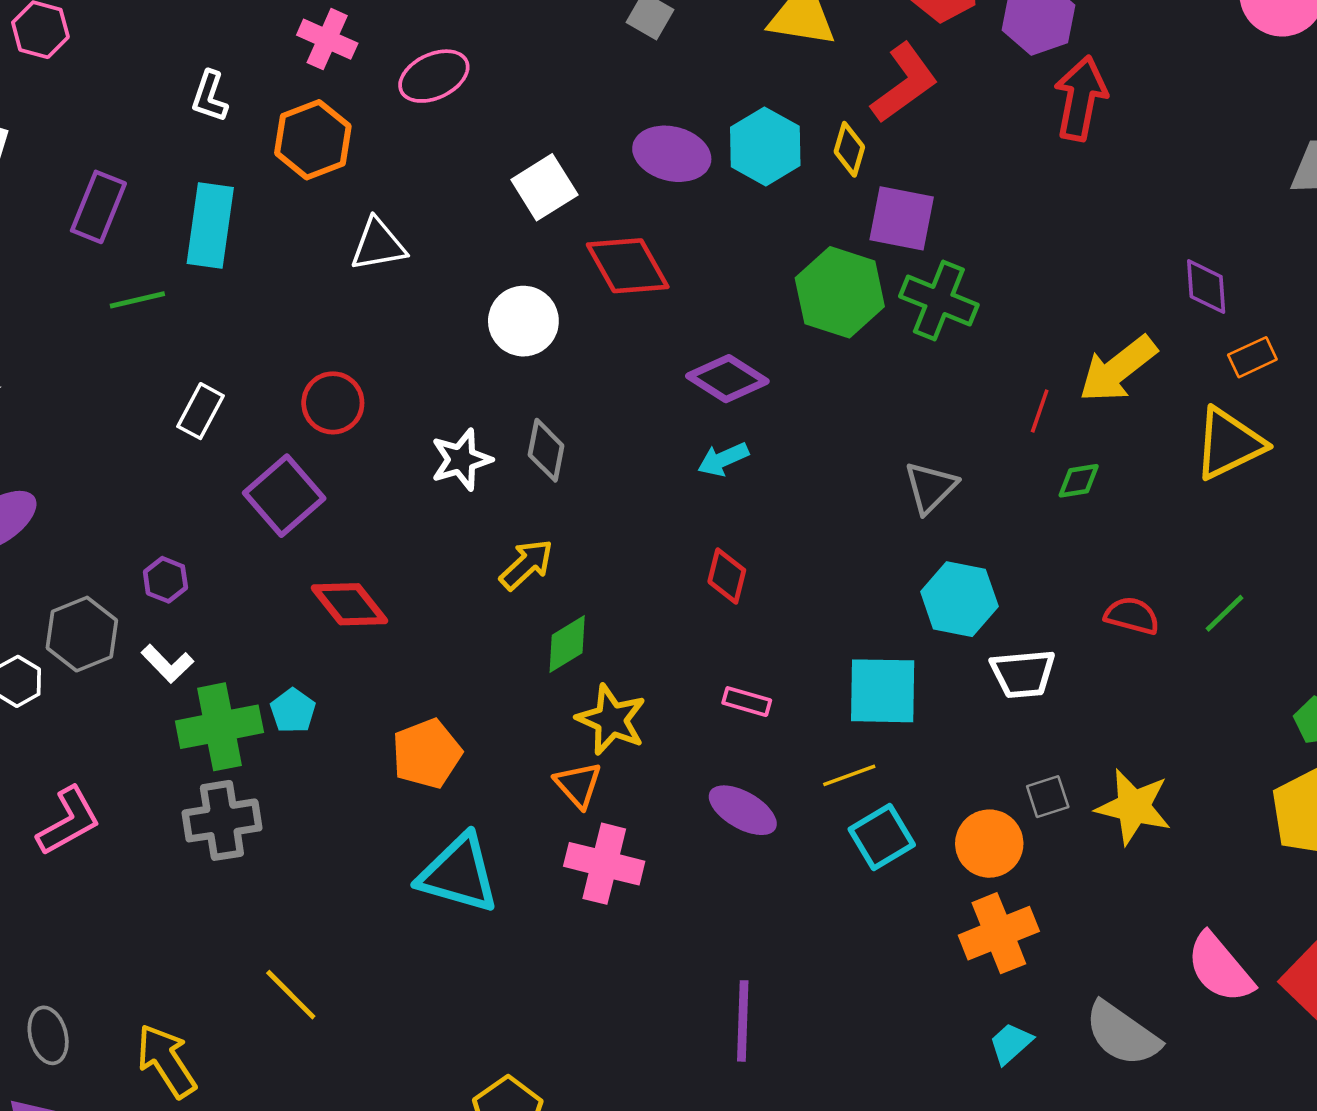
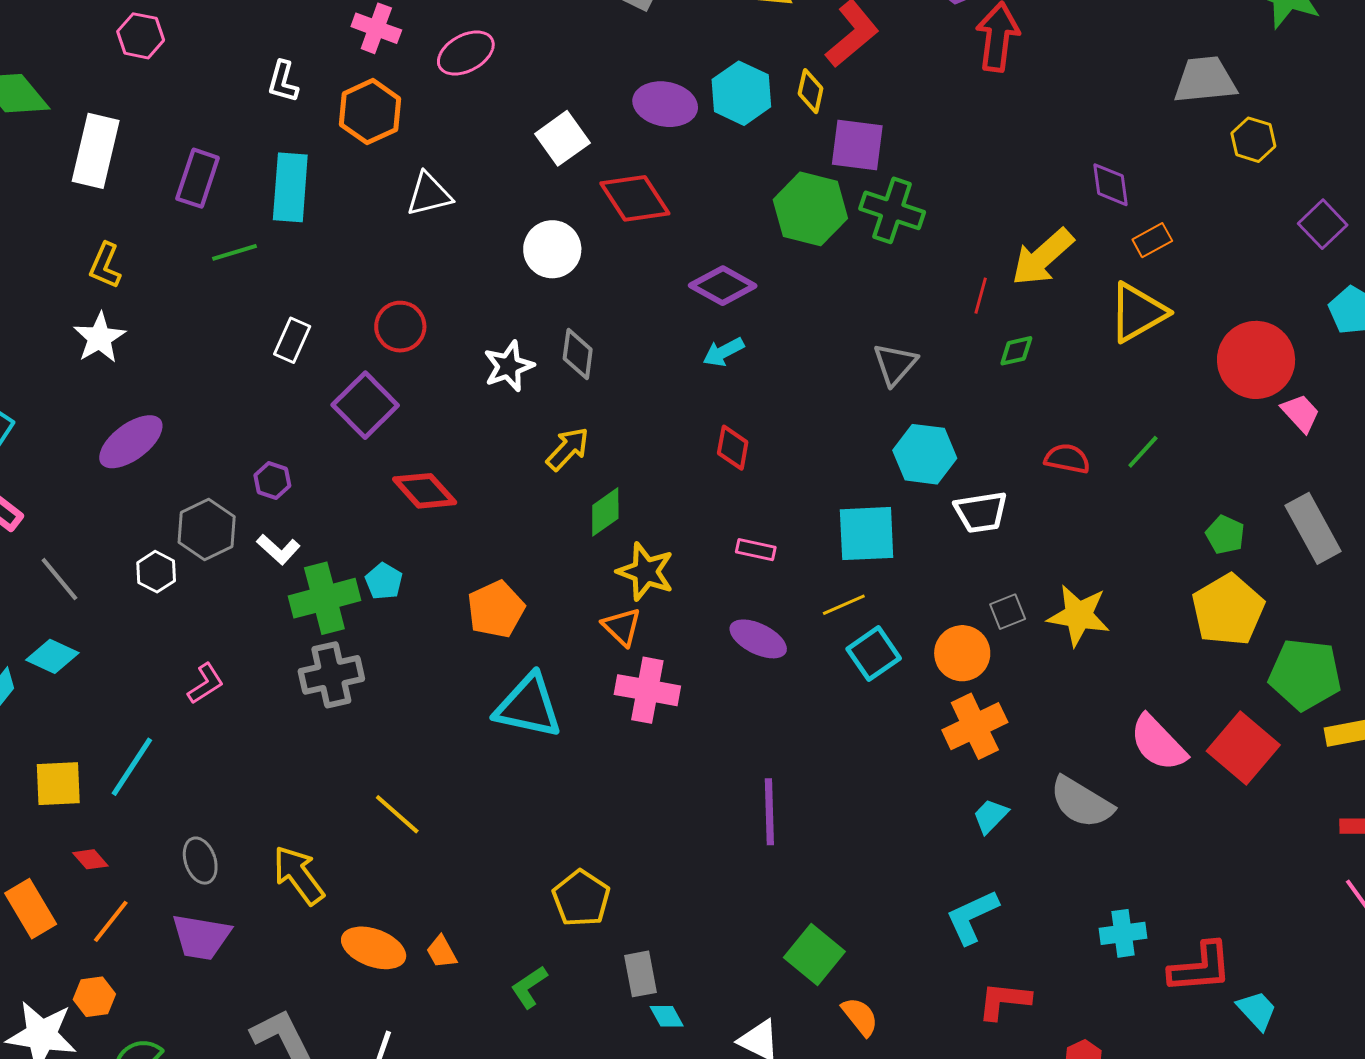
pink L-shape: (69, 821) -> (206, 684), size x0.7

